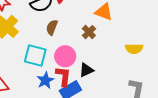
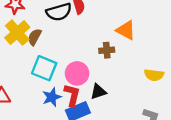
brown semicircle: (52, 27) -> (35, 37), moved
brown cross: (89, 32) -> (107, 50), turned 32

